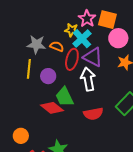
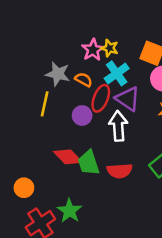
pink star: (87, 19) -> (93, 50), moved
yellow star: (72, 30) -> (110, 48), moved
purple circle: (48, 76) -> (82, 116), moved
green trapezoid: (64, 97) -> (89, 163), moved

